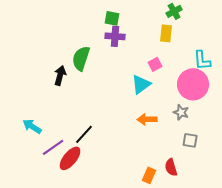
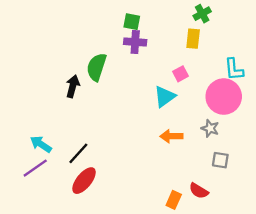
black line: (84, 134) -> (78, 153), moved
purple line: (53, 147) -> (35, 168), moved
red semicircle: (171, 167) -> (199, 191), turned -42

